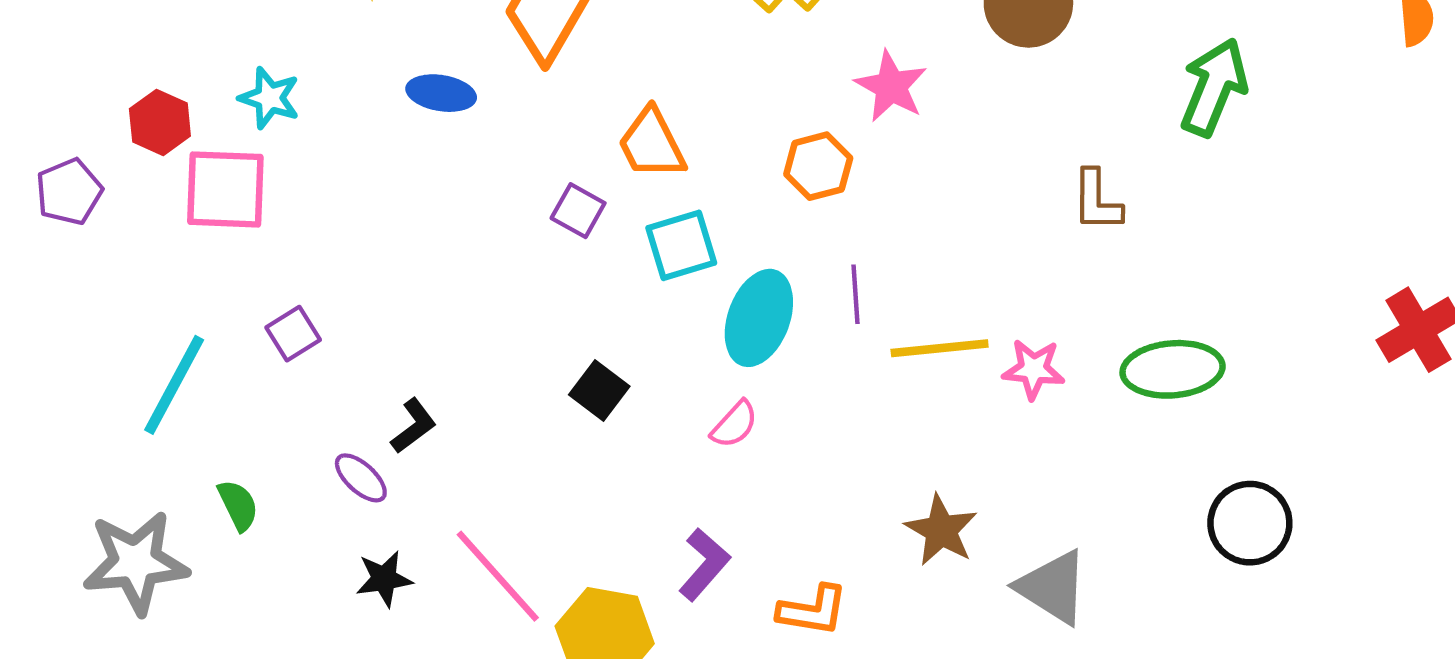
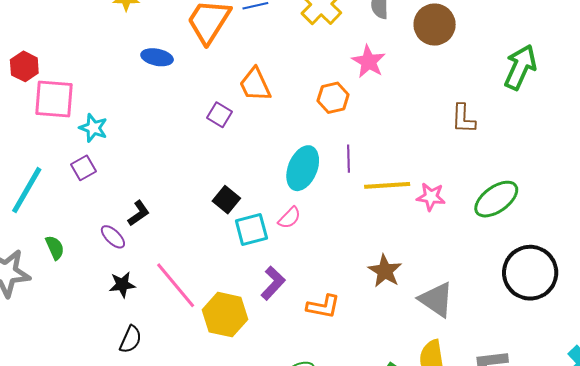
cyan star: (270, 98) -> (93, 128), moved
cyan square: (681, 245) -> (251, 229), moved
green ellipse: (1173, 369) -> (496, 199), turned -33
black circle: (1250, 523) -> (530, 273), size x1.4

